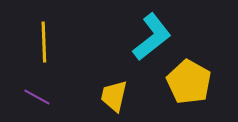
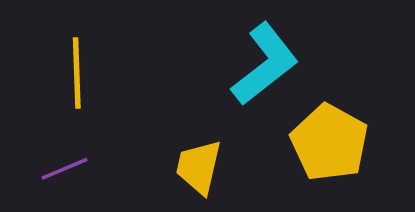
purple line: (37, 97) -> (64, 169), turned -52

